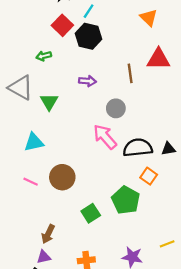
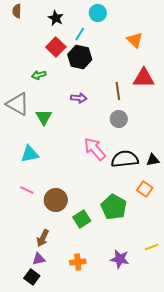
gray circle: (116, 108) -> (119, 119), moved
orange square: (149, 176) -> (145, 189), moved
brown circle: (62, 177) -> (56, 200), moved

